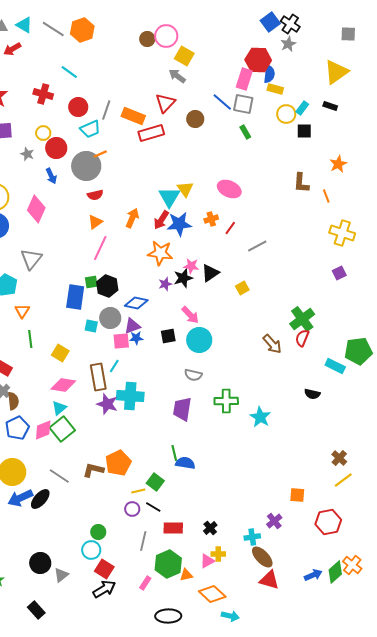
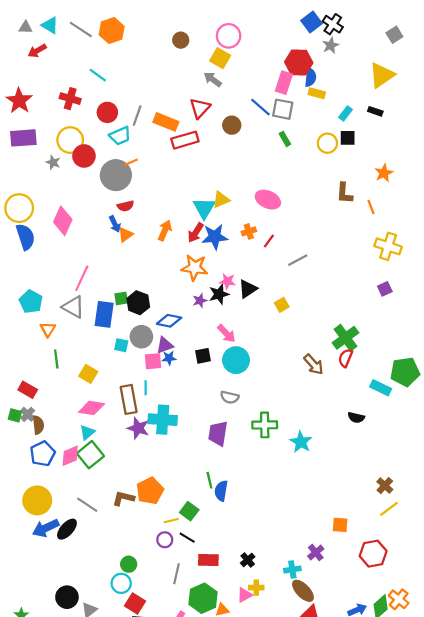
gray square: (348, 34) -> (394, 35), turned -35
pink circle: (166, 36) -> (229, 36), moved
yellow circle: (286, 114) -> (327, 143), moved
yellow circle: (43, 133) -> (70, 140), size x1.6
blue arrow: (51, 176) -> (115, 224), moved
yellow triangle: (185, 189) -> (221, 200), turned 42
pink line: (100, 248) -> (82, 278), moved
gray triangle: (31, 259) -> (73, 307), moved, turned -40
cyan line: (114, 366) -> (146, 388), turned -32
blue semicircle: (185, 463) -> (221, 491), turned -90

